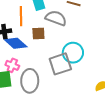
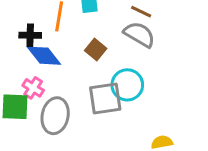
gray semicircle: (56, 18) -> (139, 34), moved
brown square: (38, 34) -> (96, 49), moved, turned 32

